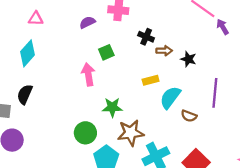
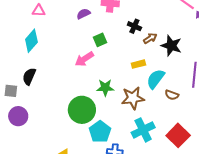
brown arrow: (164, 51) -> (150, 38), turned -32
black star: (188, 59) -> (171, 46), size x1.5
pink arrow: (88, 74) -> (84, 59), turned -114
green circle: (85, 133) -> (82, 110), size x1.4
brown star: (131, 133) -> (133, 98), moved

